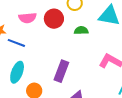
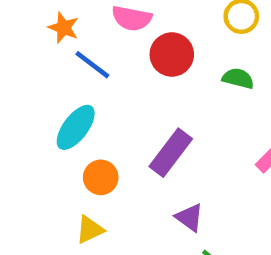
red circle: (54, 19) -> (172, 55), moved

